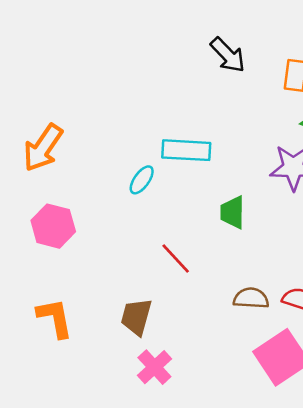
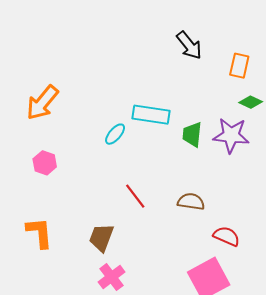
green trapezoid: (233, 212) -> (192, 135), moved
pink hexagon: (53, 226) -> (45, 163), size x0.7
brown semicircle: (251, 298) -> (191, 202), moved

